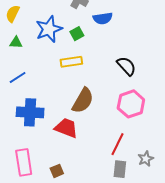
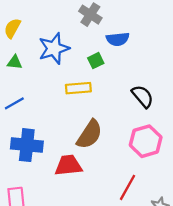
green square: (77, 34) -> (96, 61), moved
red trapezoid: (66, 128) -> (68, 165), turned -30

